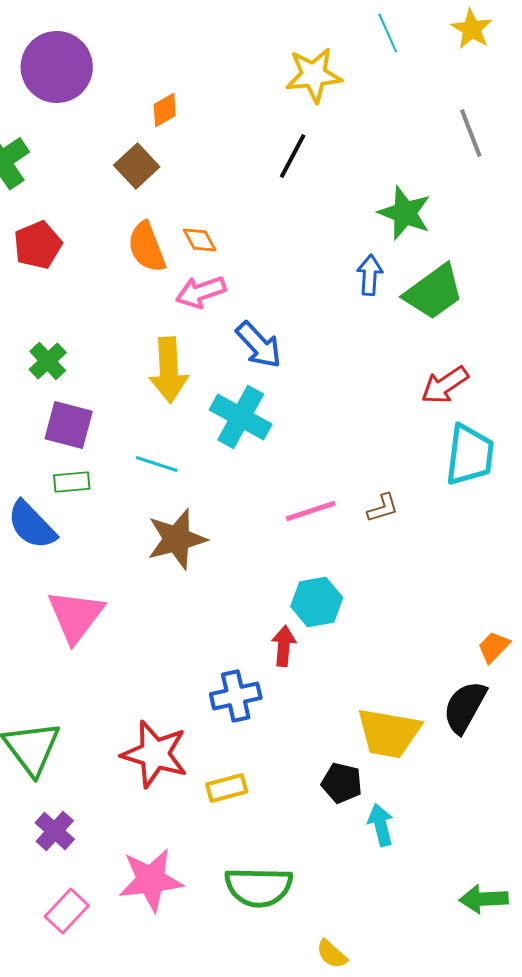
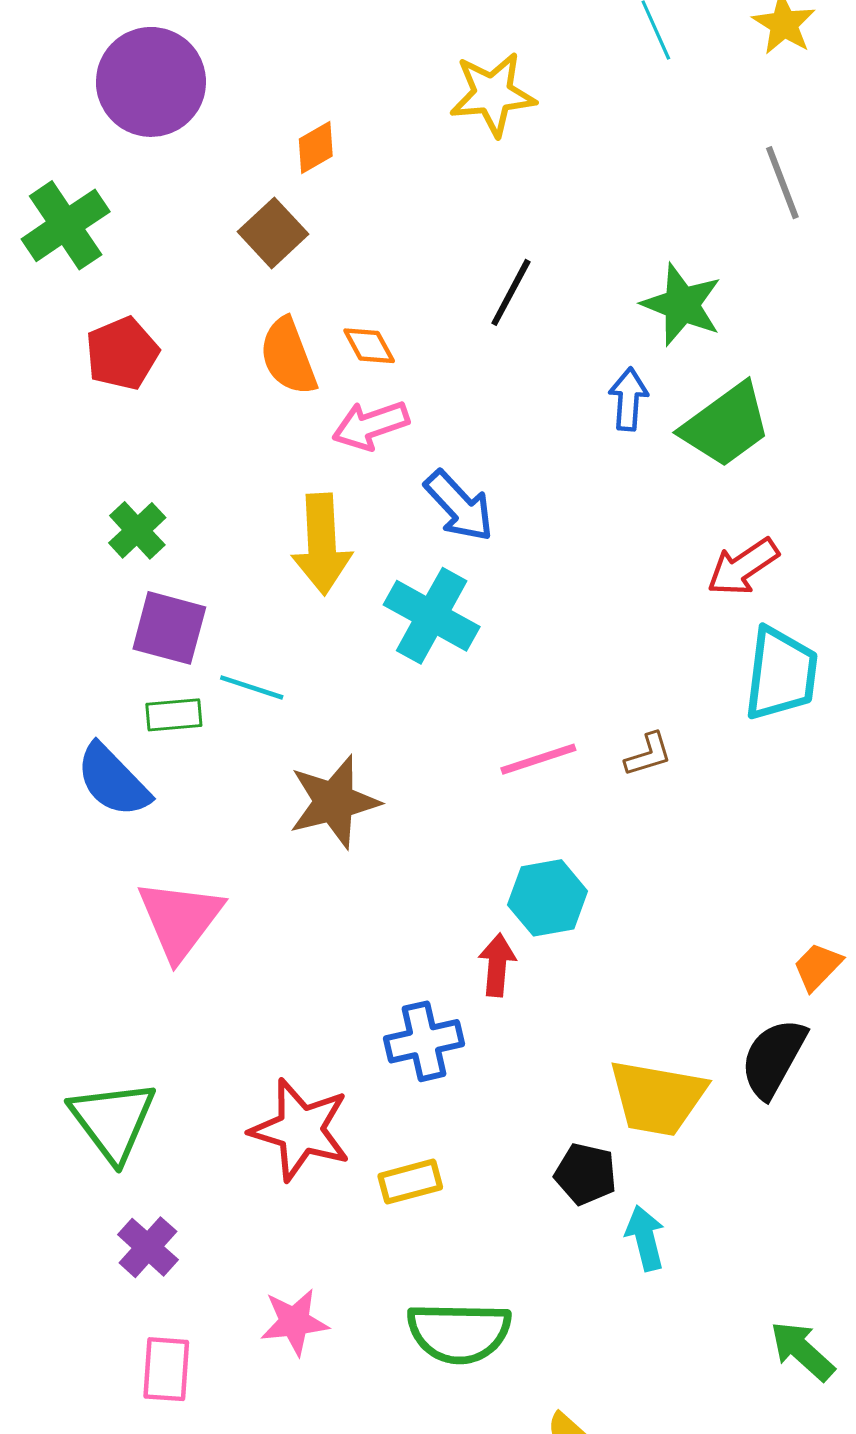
yellow star: (314, 75) -> (493, 94), moved
black line: (293, 156) -> (511, 292), moved
cyan line: (157, 464) -> (252, 687), moved
pink star: (151, 880) -> (294, 1322), size x0.7
green arrow: (484, 899) -> (802, 1351), turned 45
pink rectangle: (67, 911) -> (166, 1369), turned -39

